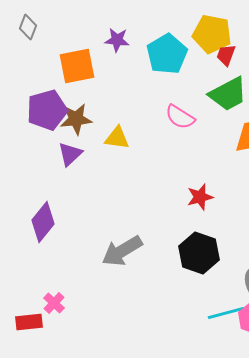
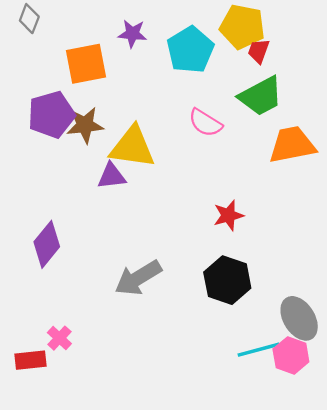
yellow triangle: (117, 138) -> (132, 147), size x1.6
purple triangle: (70, 154) -> (112, 176), moved, turned 36

